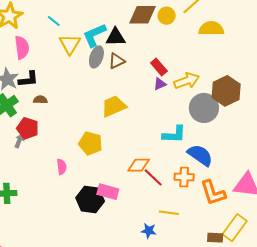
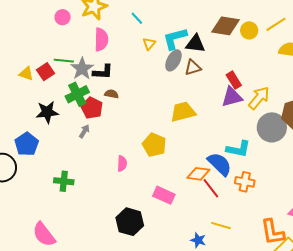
yellow triangle: (70, 44) -> (149, 44), size x0.6
yellow arrow: (187, 81) -> (259, 98), turned -40
purple triangle: (160, 84) -> (232, 97), size x1.6
red pentagon: (28, 128) -> (92, 108), moved
blue semicircle: (200, 155) -> (220, 164), moved
orange cross: (184, 177) -> (245, 182), moved
orange L-shape: (213, 193) -> (273, 232), moved
black hexagon: (90, 199) -> (130, 222), moved

